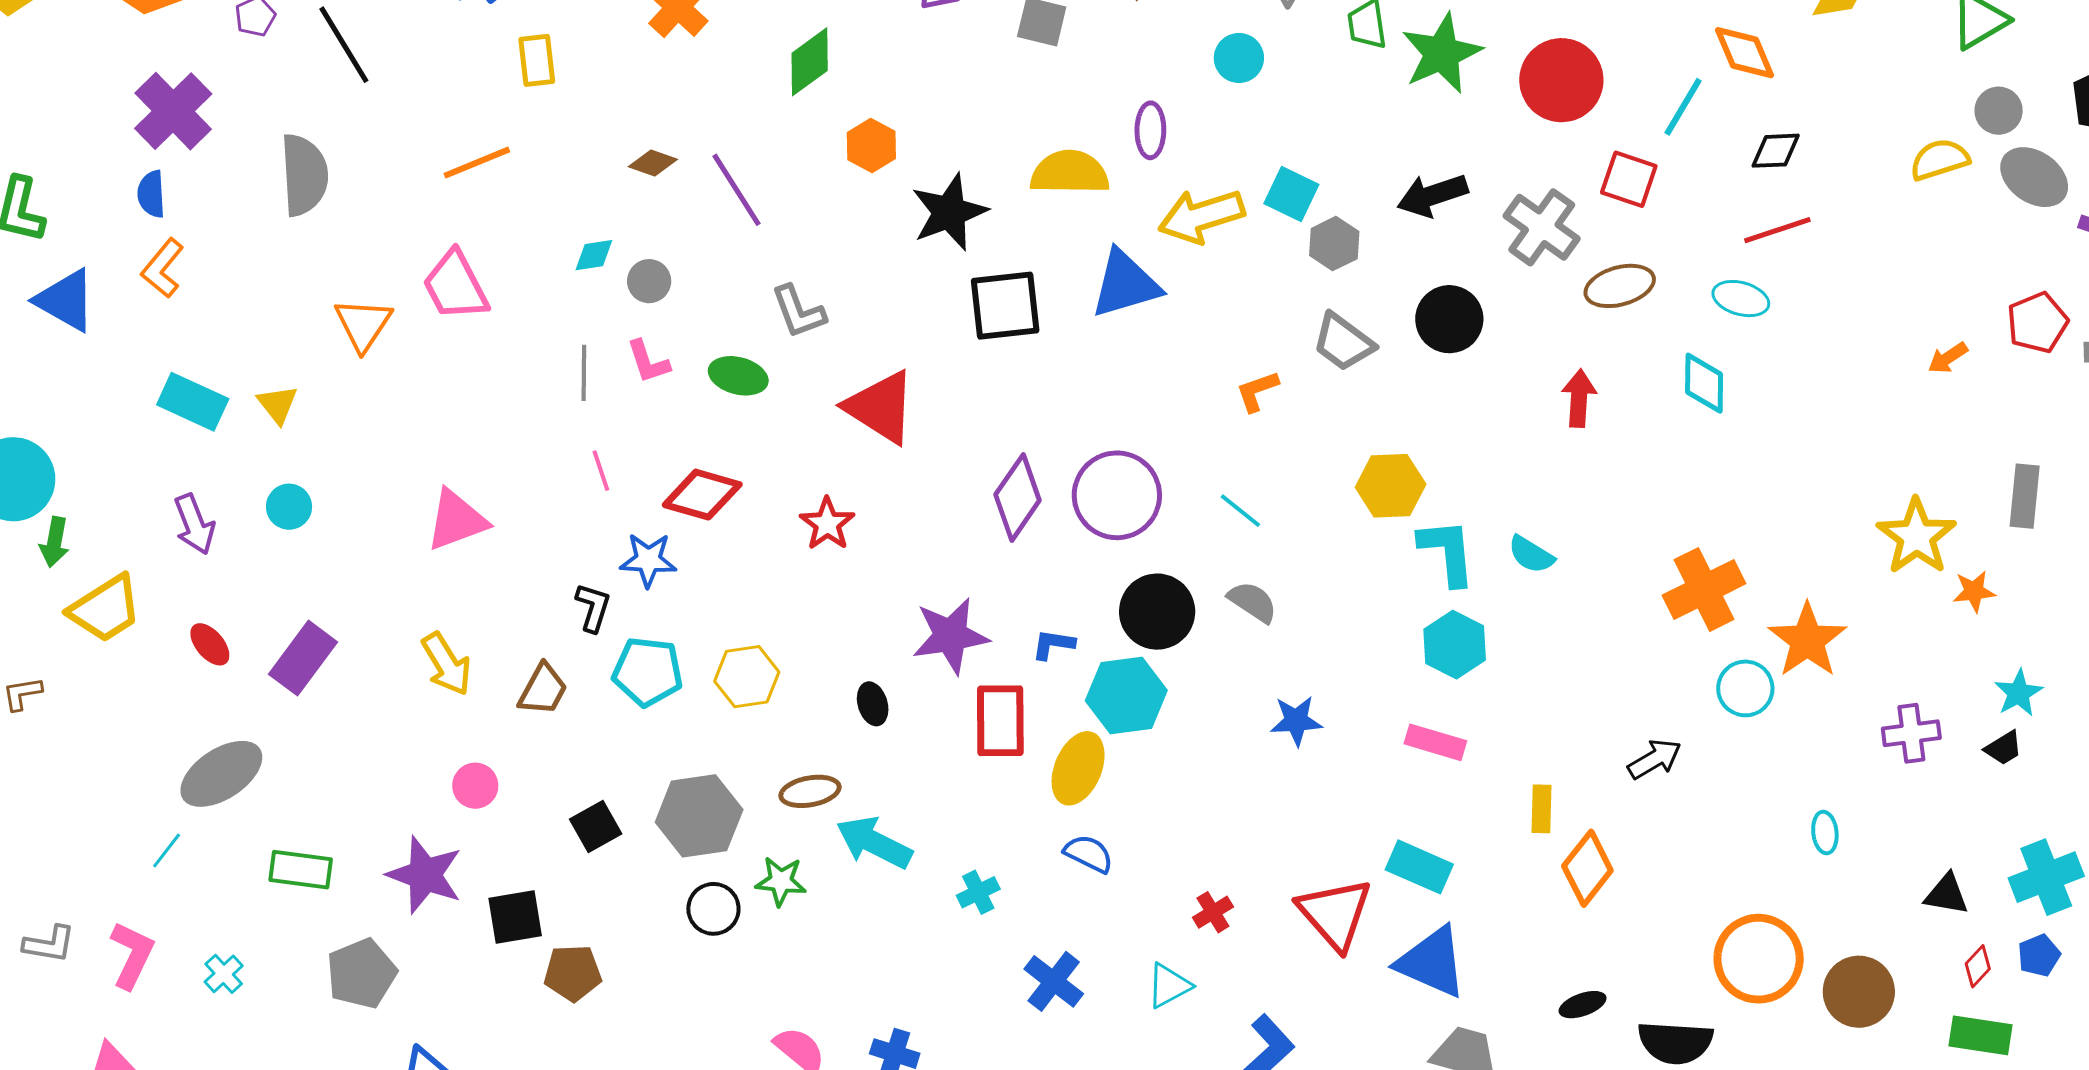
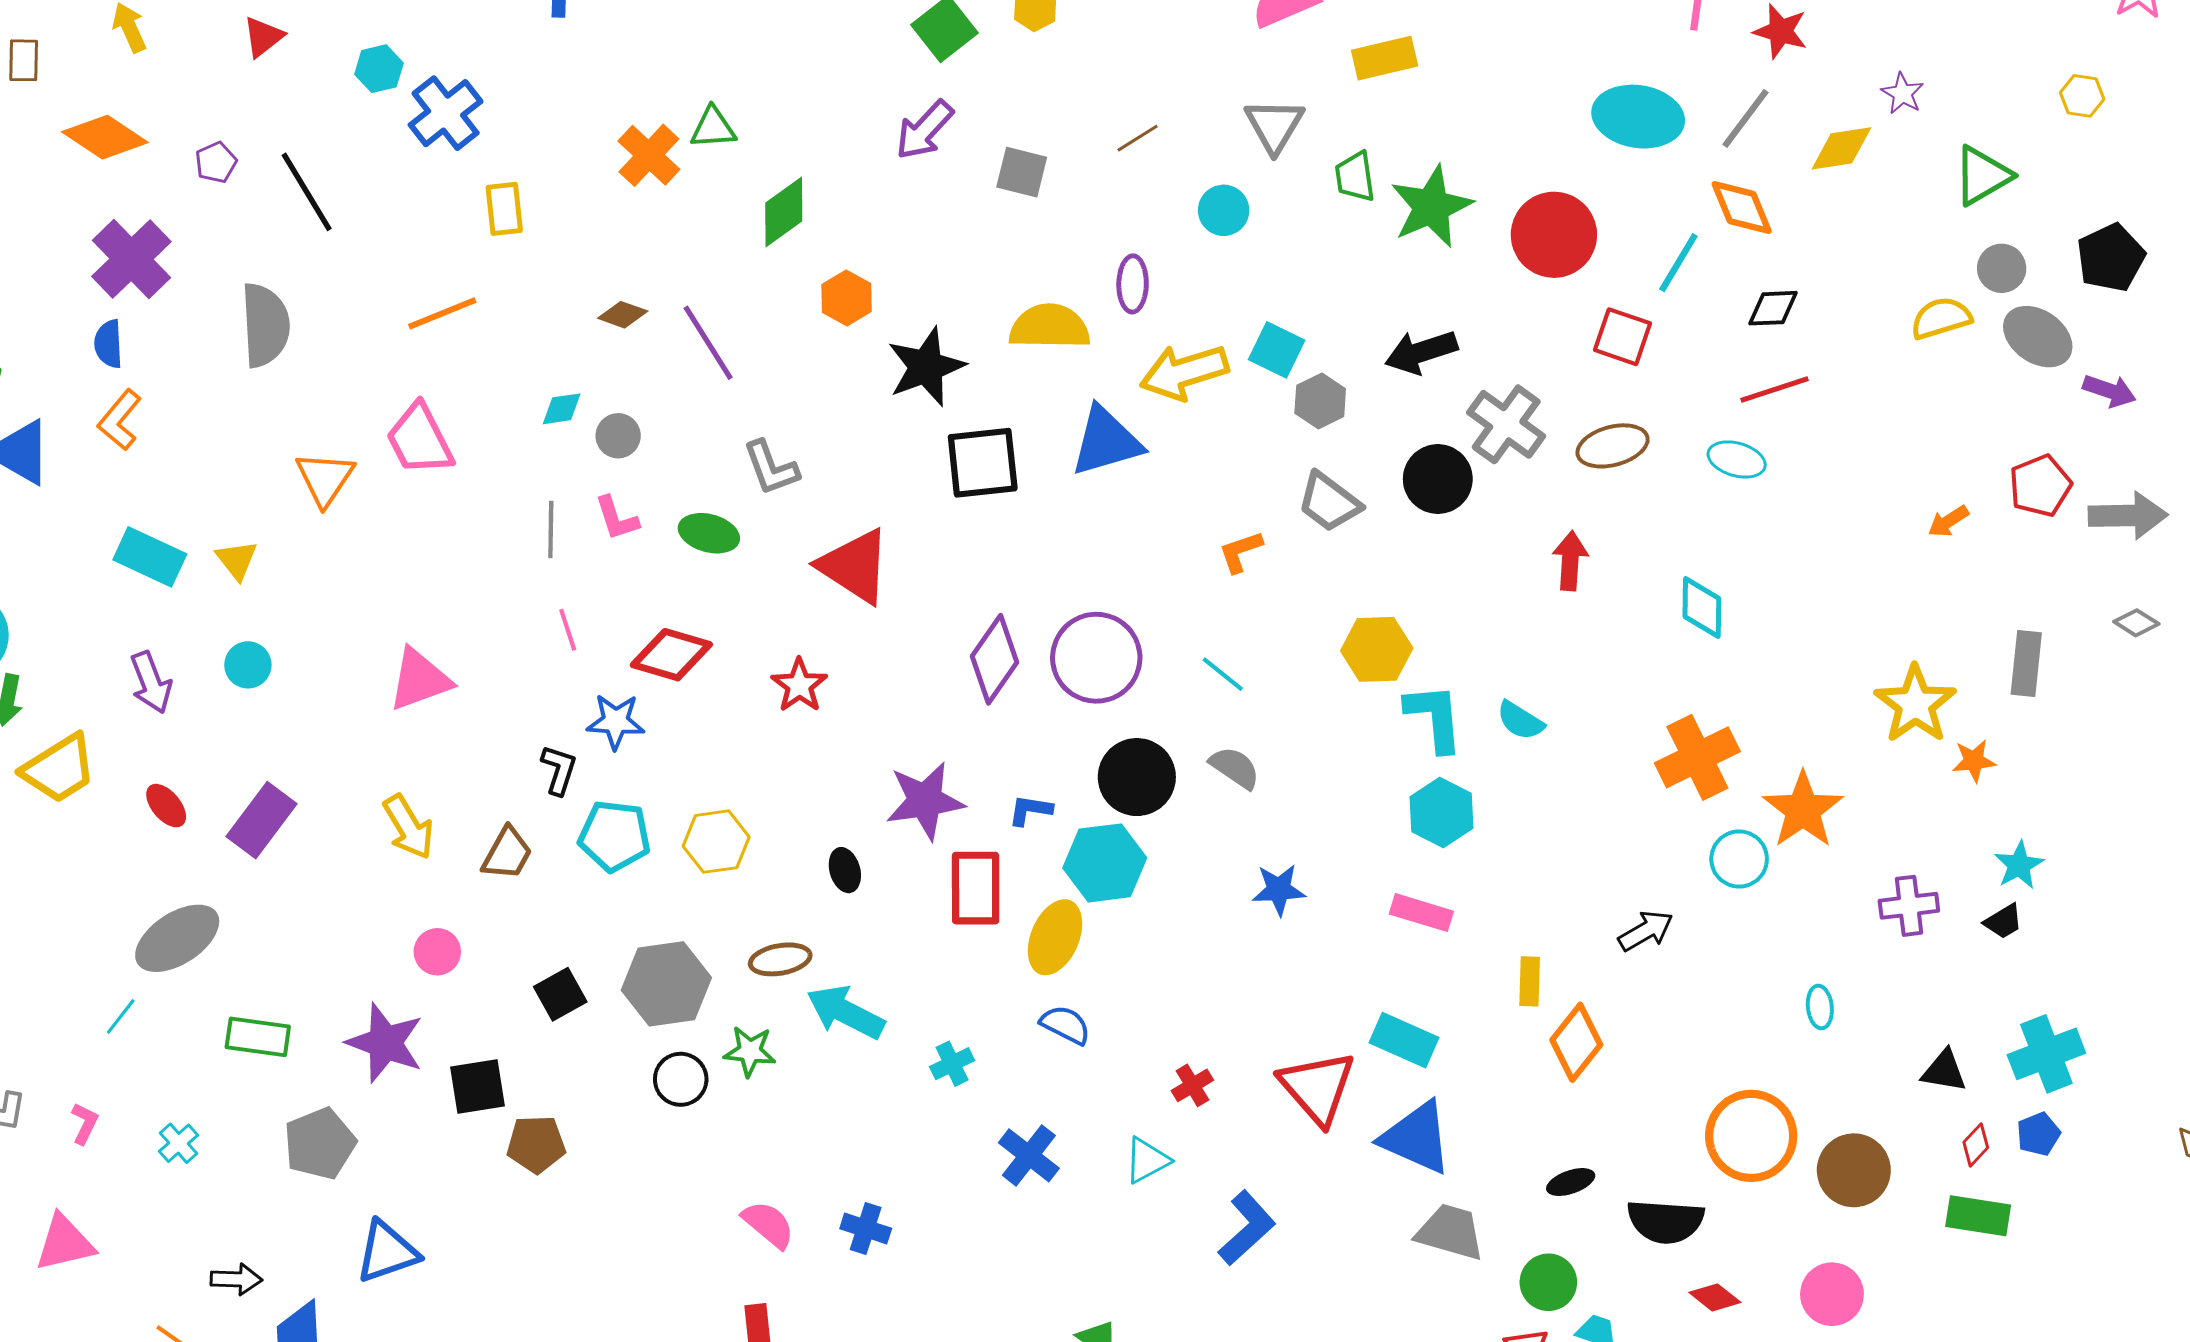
gray cross: (1542, 227) -> (1506, 424), moved
cyan diamond: (1704, 383) -> (1702, 607), moved
pink L-shape: (132, 955) -> (85, 1123), size x0.6

